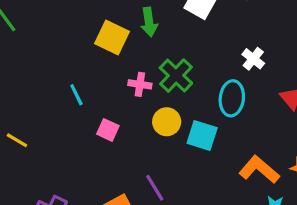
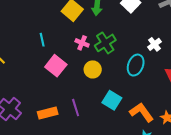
pink square: (108, 130) -> (56, 66), size x1.5
cyan square: (202, 136) -> (112, 100), moved

